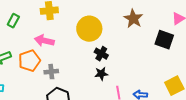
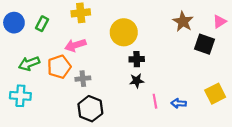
brown star: (133, 19) -> (183, 22), moved
pink arrow: (44, 41) -> (75, 45), turned -30
black cross: (101, 54) -> (137, 59), turned -32

